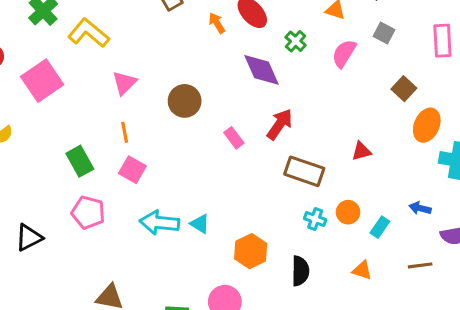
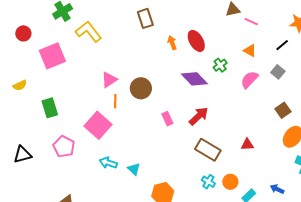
purple diamond: (262, 70) -> (194, 79), turned -32
pink triangle: (124, 83) -> (109, 80), moved
orange line: (125, 132) -> (115, 101), moved
green rectangle: (80, 161) -> (50, 108), moved
pink square: (132, 170) -> (98, 125), size x1.5
cyan arrow: (159, 223) -> (108, 163), size x0.7

